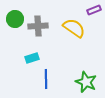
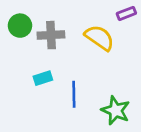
blue line: (46, 79) -> (74, 94), moved

